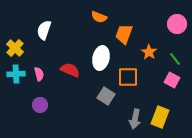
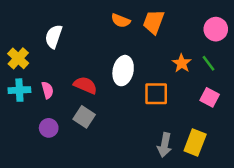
orange trapezoid: (124, 34) -> (154, 22), moved
green line: (175, 59) -> (208, 63), moved
gray square: (106, 96) -> (84, 117), moved

